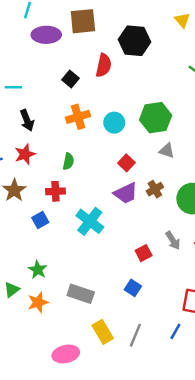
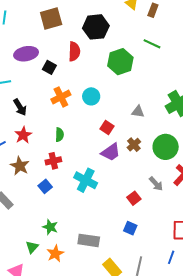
purple ellipse: (46, 35) -> (26, 54), moved
green hexagon: (156, 118) -> (120, 62), moved

